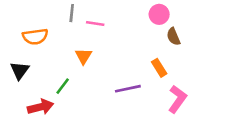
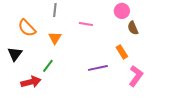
pink line: (95, 23) -> (86, 24), moved
orange semicircle: (35, 37) -> (27, 28), turned 54
orange triangle: (83, 56) -> (55, 38), moved

